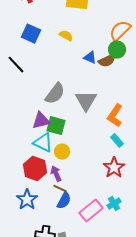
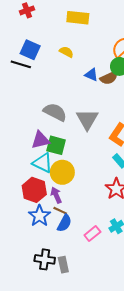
black line: (16, 65) -> (21, 64), moved, turned -30
gray semicircle: (55, 94) -> (55, 112), turned -100
yellow circle: (62, 152) -> (62, 172), size x1.5
blue star: (27, 200) -> (39, 216), moved
pink rectangle: (91, 211) -> (92, 234), size x0.7

